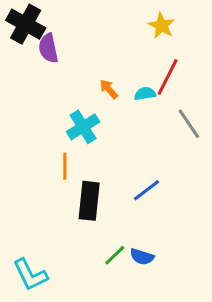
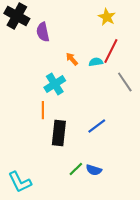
purple semicircle: (48, 48) -> (43, 32), moved

